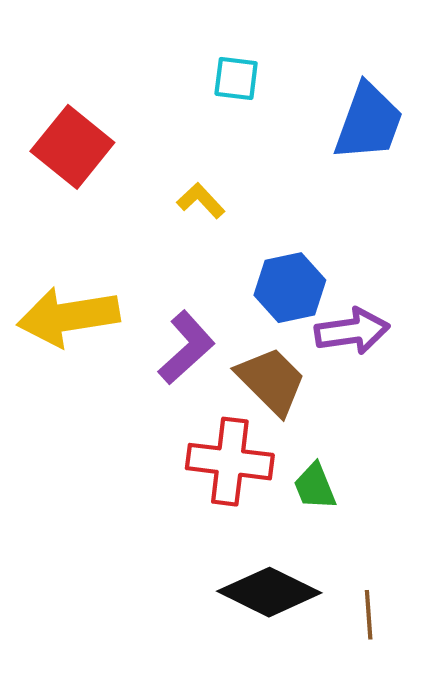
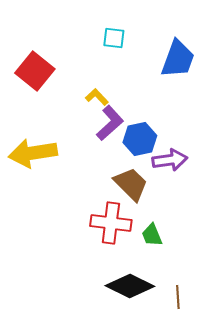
purple L-shape: (186, 348) -> (110, 123), moved

